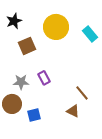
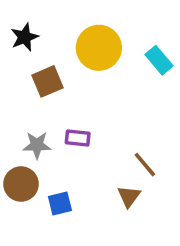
purple rectangle: (44, 78) -> (78, 138), turned -56
brown triangle: (73, 111) -> (129, 196), turned 40

